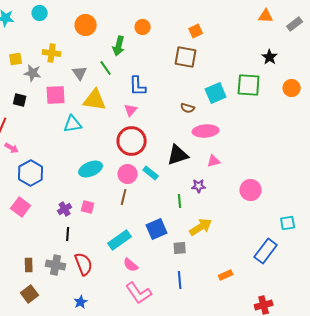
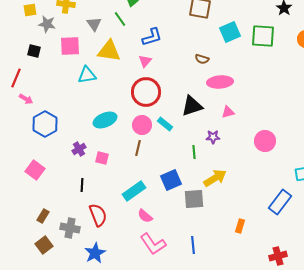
blue L-shape: (138, 86) -> (152, 37), turned -105
cyan square: (216, 93) -> (230, 32), moved
pink square: (21, 207) -> (35, 170), moved
purple cross: (65, 209) -> (79, 149), moved
gray square: (180, 248) -> (194, 199), size x1.5
brown rectangle: (29, 265) -> (43, 216), turned 32
gray cross: (56, 265) -> (70, 228), moved
orange rectangle: (226, 275) -> (240, 226), turned -48
blue line: (180, 280) -> (193, 245), moved
blue star: (81, 302) -> (95, 253), size x1.5

